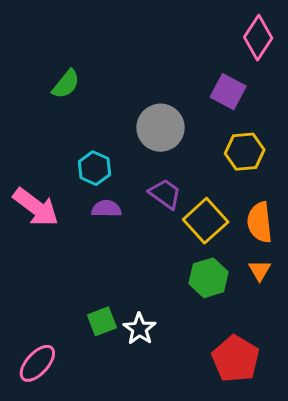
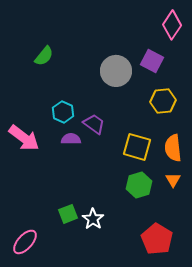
gray circle: (161, 128) -> (116, 71), moved
purple trapezoid: (165, 194) -> (94, 124), moved
yellow square: (206, 221) -> (137, 147), turned -32

